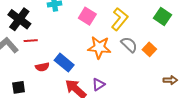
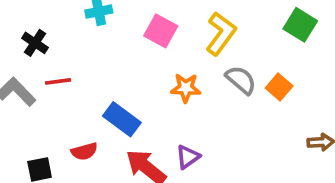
black cross: (19, 19) -> (35, 43), size x0.6
orange star: (99, 47) -> (186, 88), size x0.7
red semicircle: (42, 67) -> (84, 151), moved

